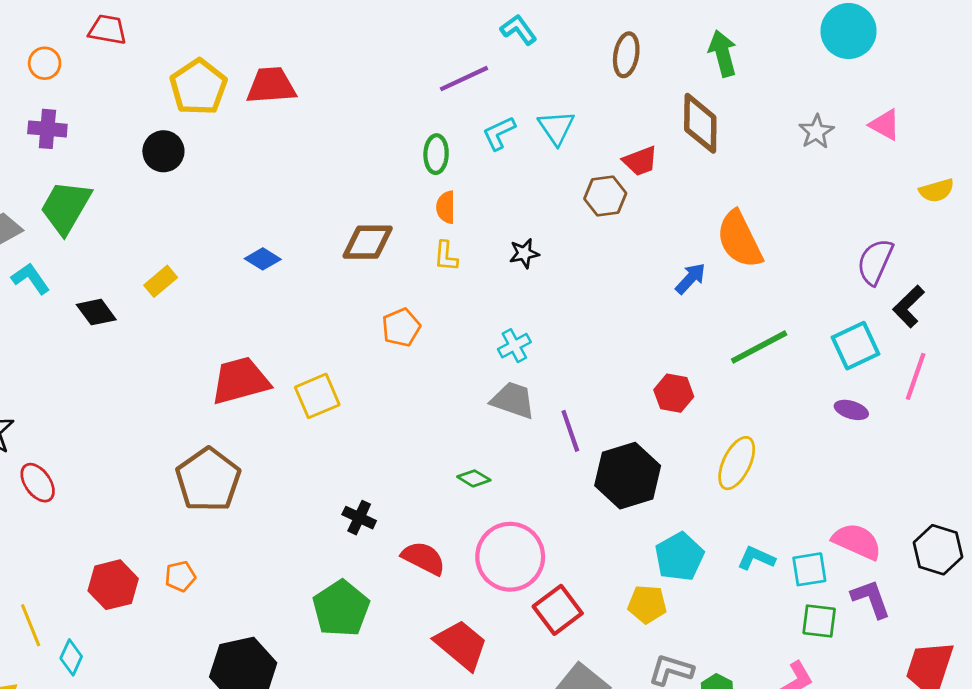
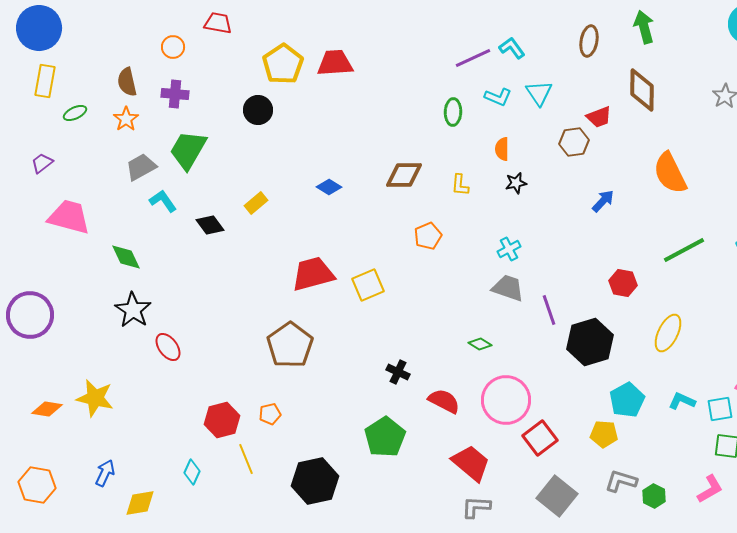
cyan L-shape: (519, 30) -> (512, 48), moved
green arrow: (723, 53) -> (644, 27), moved
cyan L-shape: (499, 133) -> (498, 97), turned -132
orange semicircle: (446, 207) -> (502, 149), moved
blue arrow: (691, 279) -> (603, 201), moved
yellow line: (31, 625) -> (246, 459), moved

